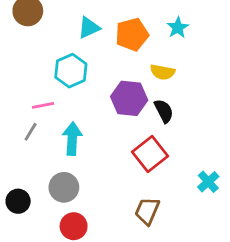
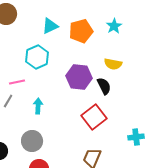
yellow semicircle: (162, 72) -> (113, 64), moved
cyan arrow: (72, 139) -> (38, 106), size x0.7
cyan cross: (208, 182) -> (136, 137), turned 35

